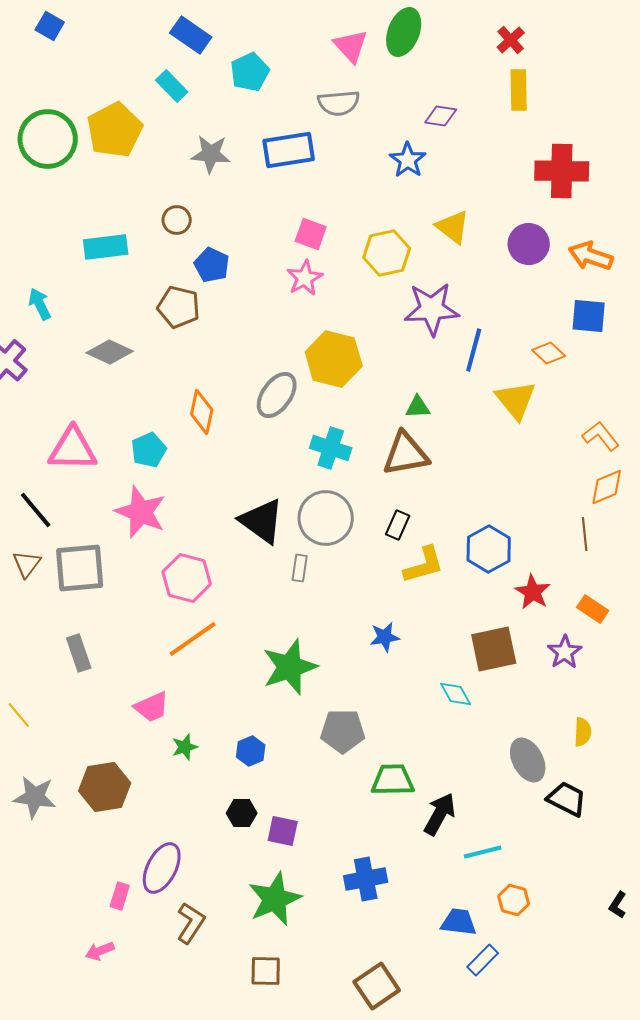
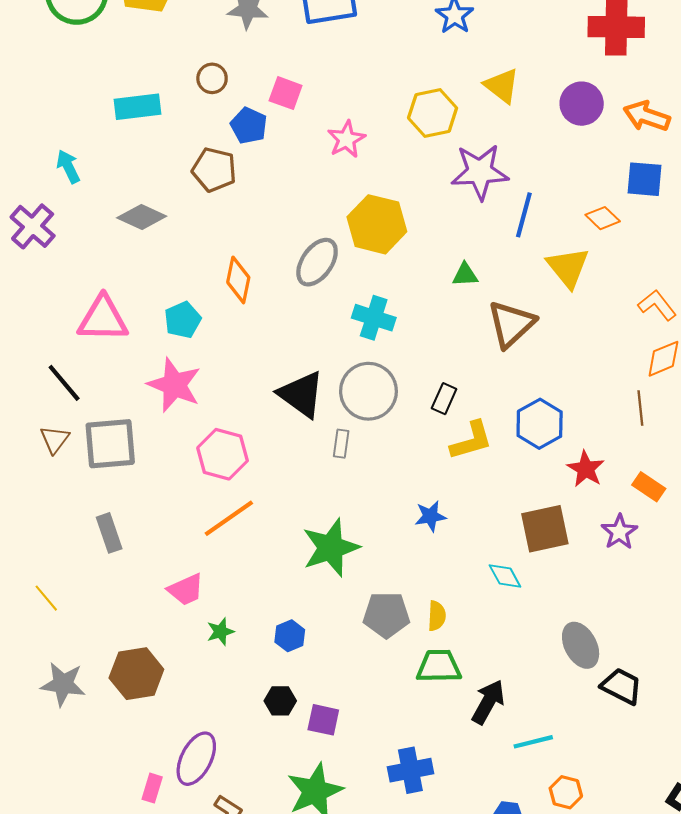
pink square: (311, 234) -> (286, 93), moved
brown triangle: (406, 454) -> (511, 324), moved, turned -33
yellow semicircle: (583, 732) -> (437, 616), moved

